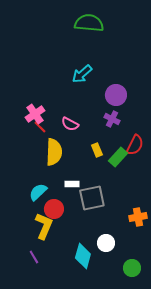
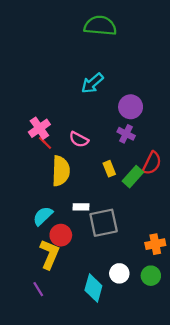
green circle: (132, 268) -> (151, 276), moved

